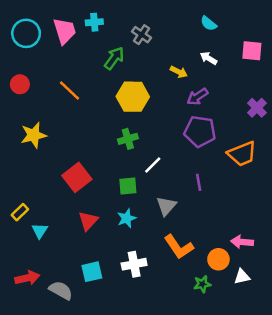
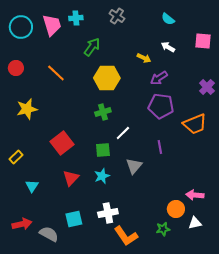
gray cross: (141, 35) -> (117, 16), moved
yellow rectangle: (20, 212) -> (16, 157), moved
orange L-shape: (179, 247) -> (126, 236), moved

